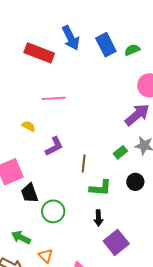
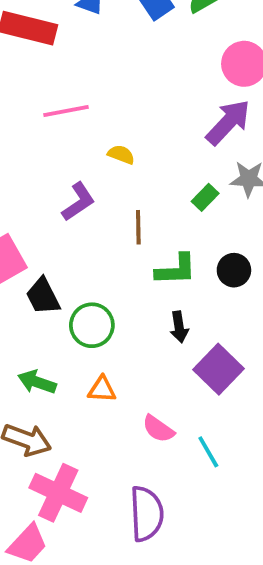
yellow semicircle: (29, 126) -> (121, 155), moved
black circle: (135, 182) -> (234, 270), moved
orange triangle: (46, 256) -> (102, 389), moved, turned -35

